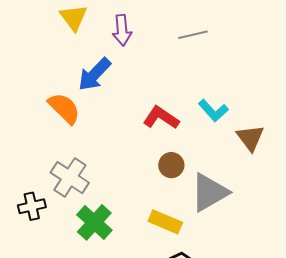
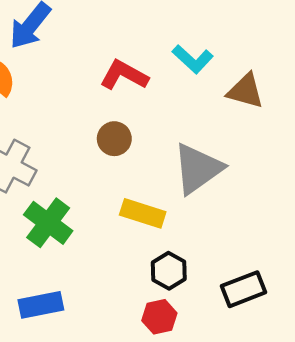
brown triangle: (250, 138) -> (245, 91), turned -32
brown circle: (171, 165) -> (114, 139), moved

